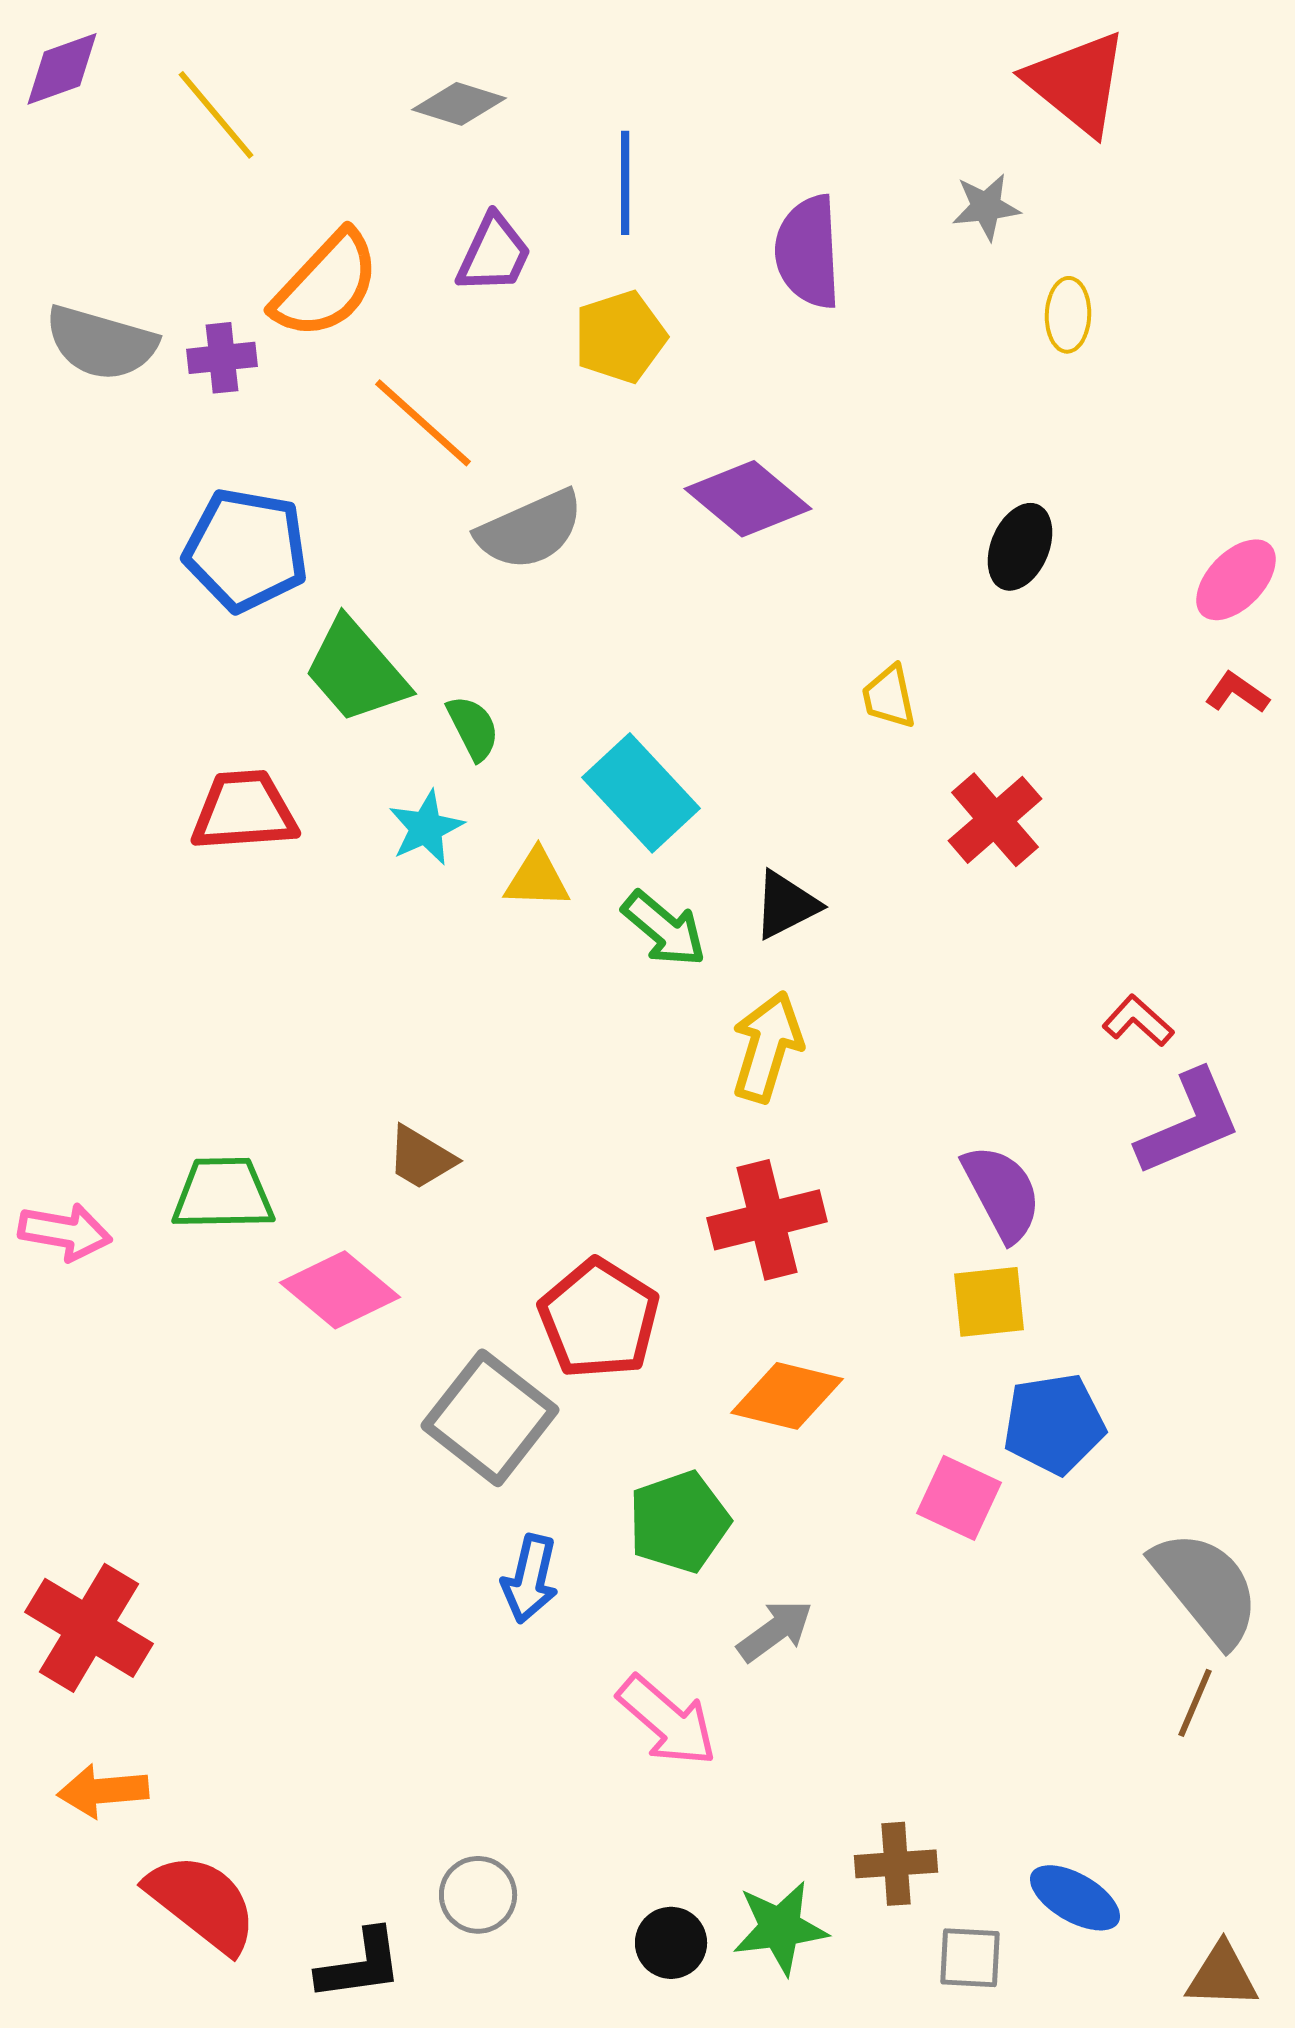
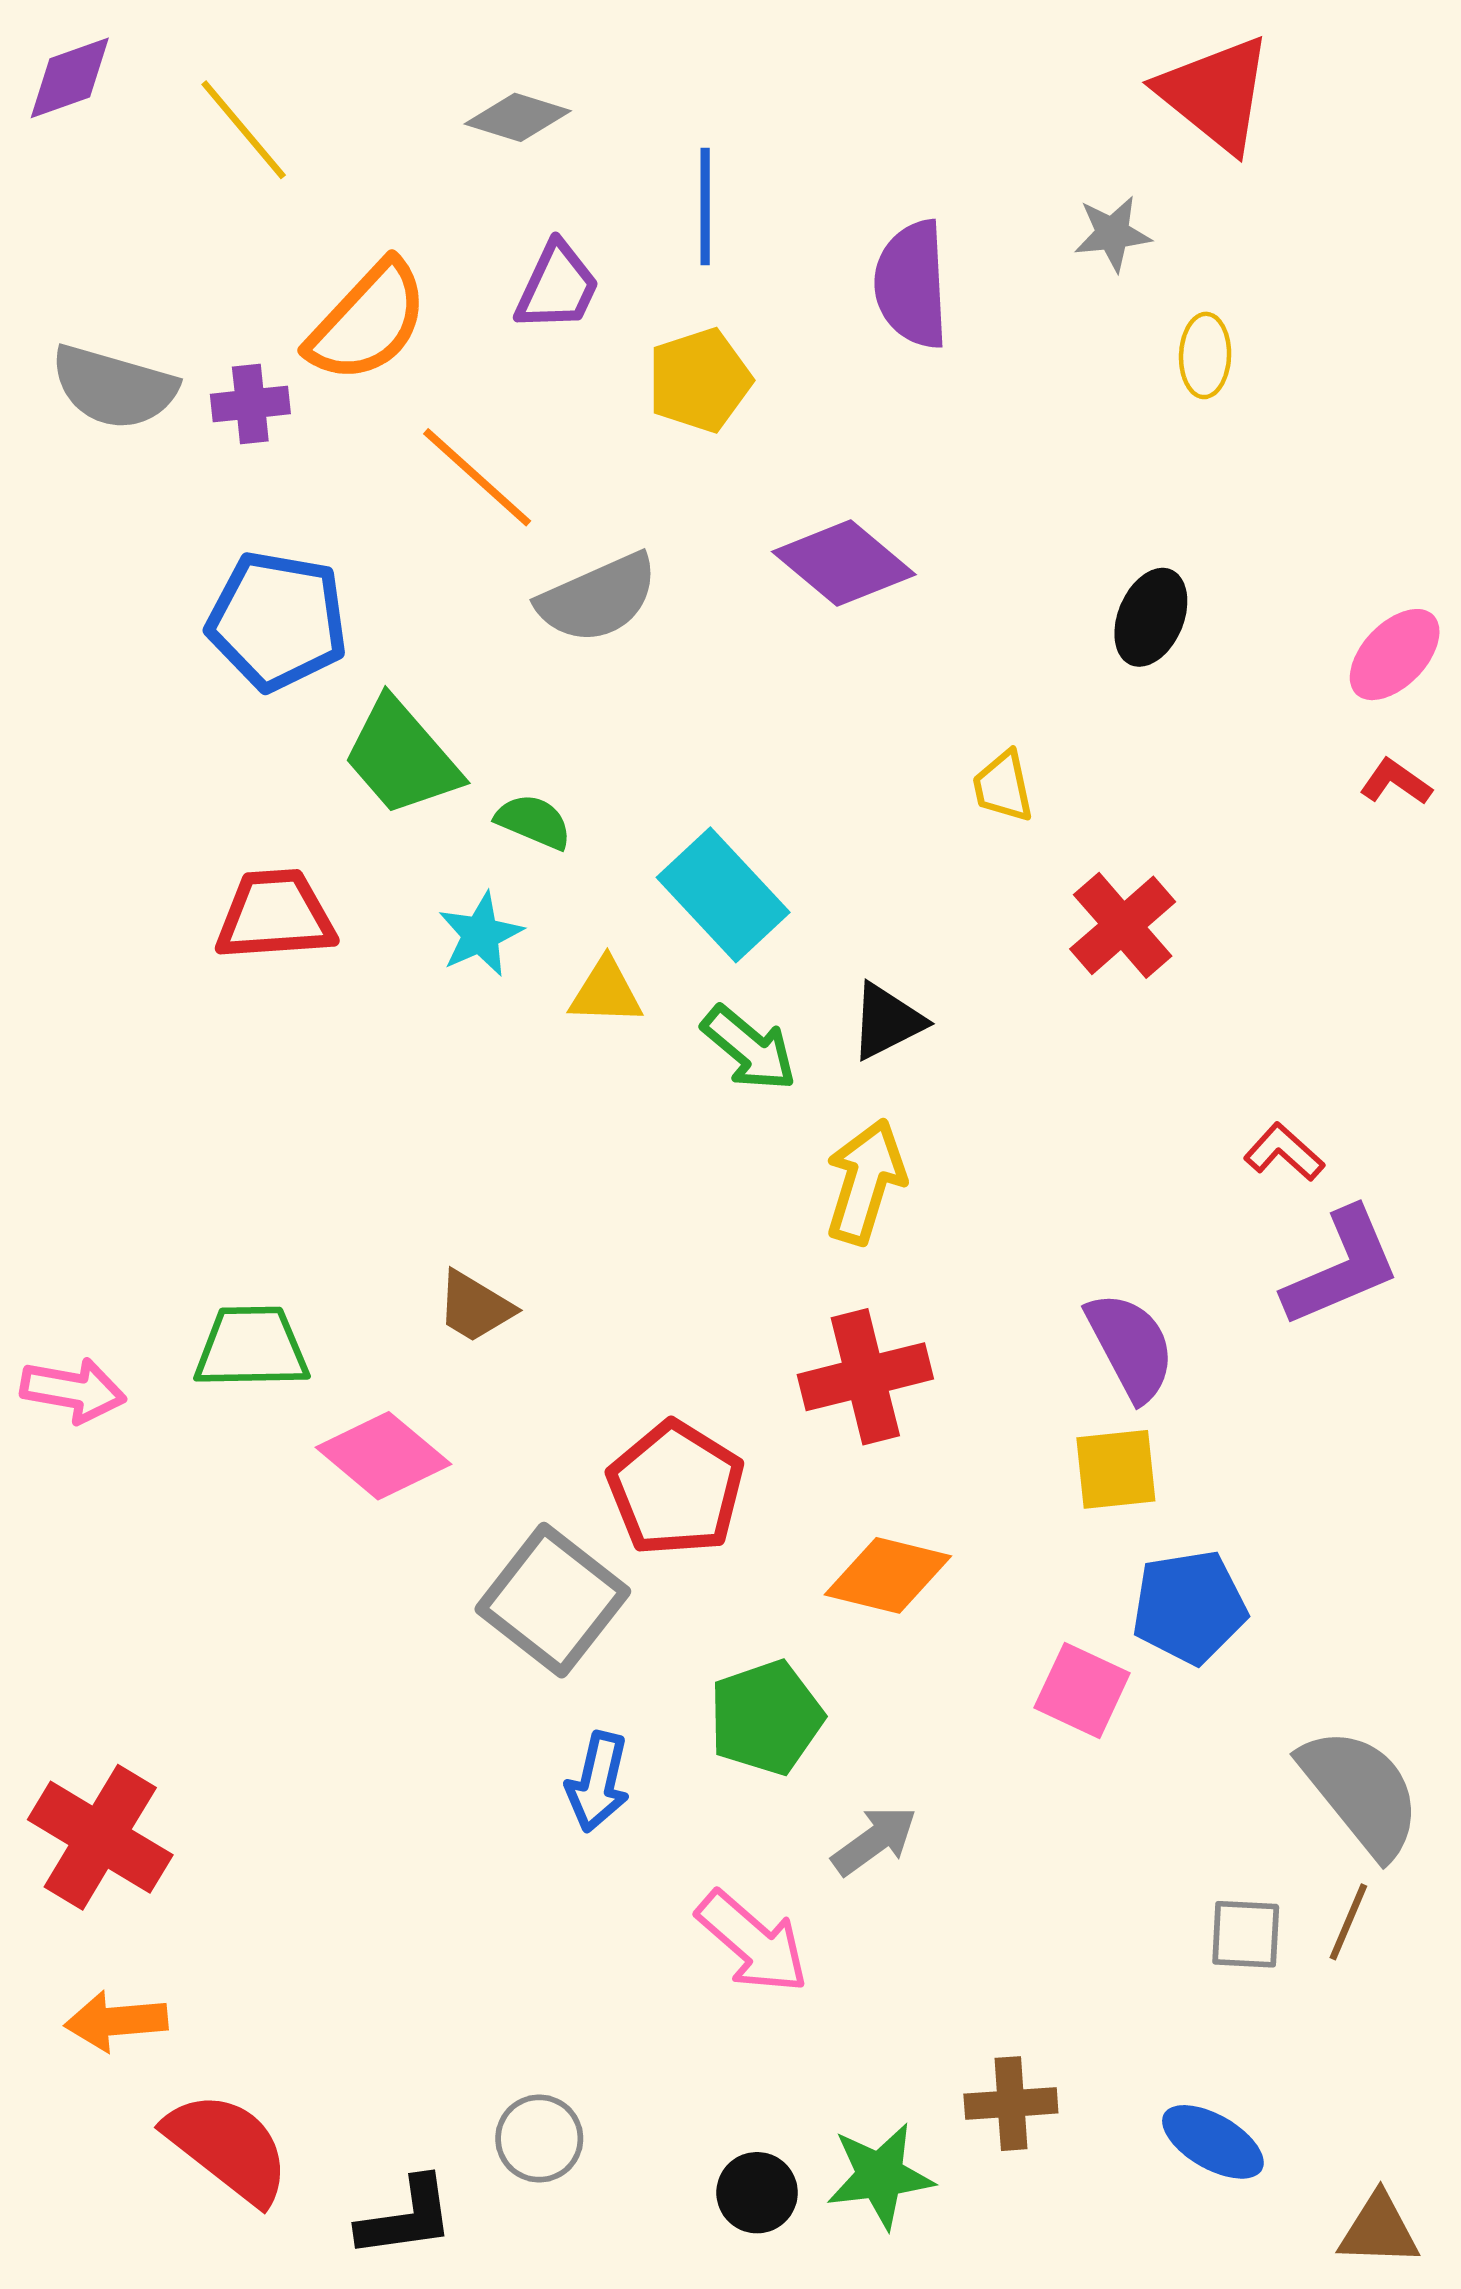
green semicircle: (473, 728) -> (534, 822), turned -40
gray square: (970, 1958) -> (1246, 1934), moved

